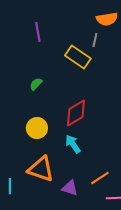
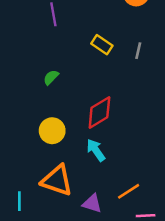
gray line: (95, 40) -> (138, 51), moved
yellow rectangle: (78, 57) -> (102, 45), size x0.7

